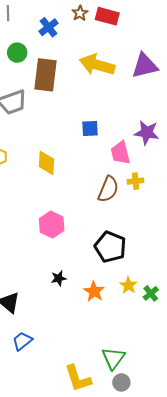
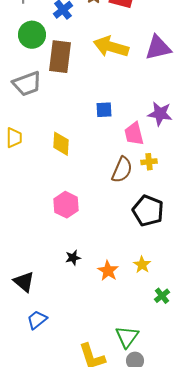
green circle: (17, 53) -> (32, 35), size x1.4
black pentagon: (110, 247) -> (148, 211), moved
green cross: (151, 293) -> (162, 296), moved

